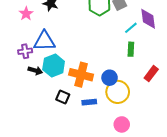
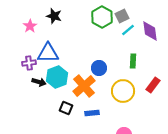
cyan line: (131, 28) -> (128, 30), moved
orange cross: (81, 75) -> (84, 86), turned 35
blue circle: (110, 78) -> (99, 68), moved
yellow circle: (118, 92) -> (123, 91), moved

